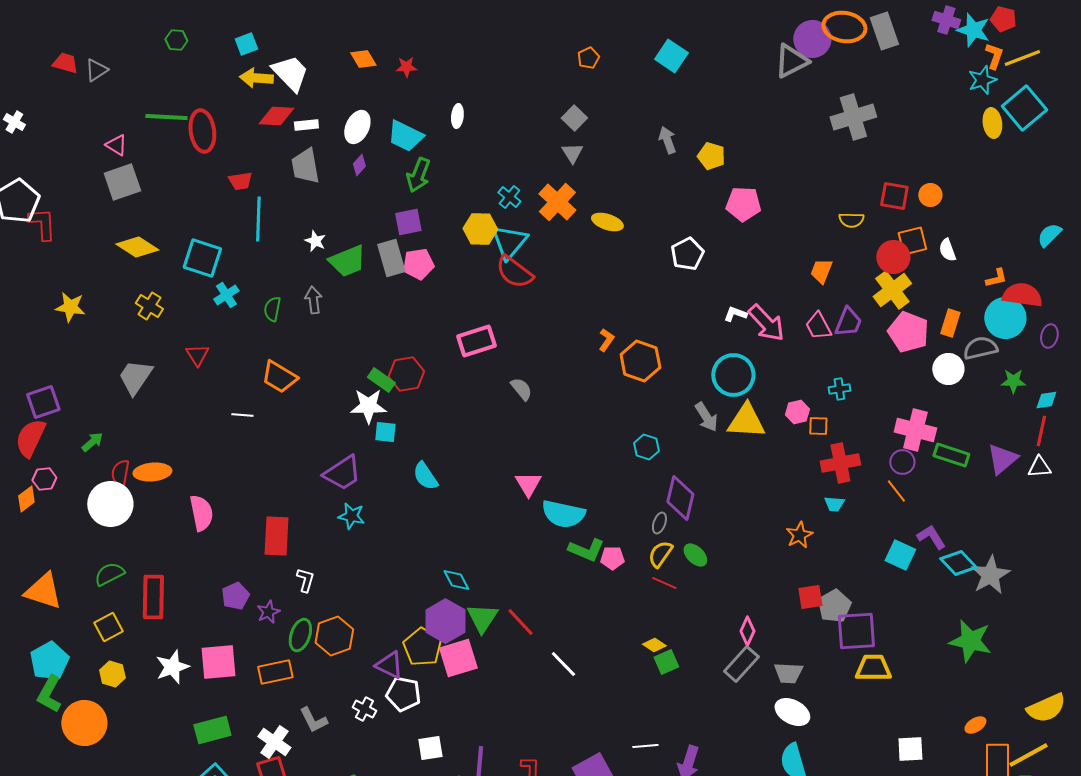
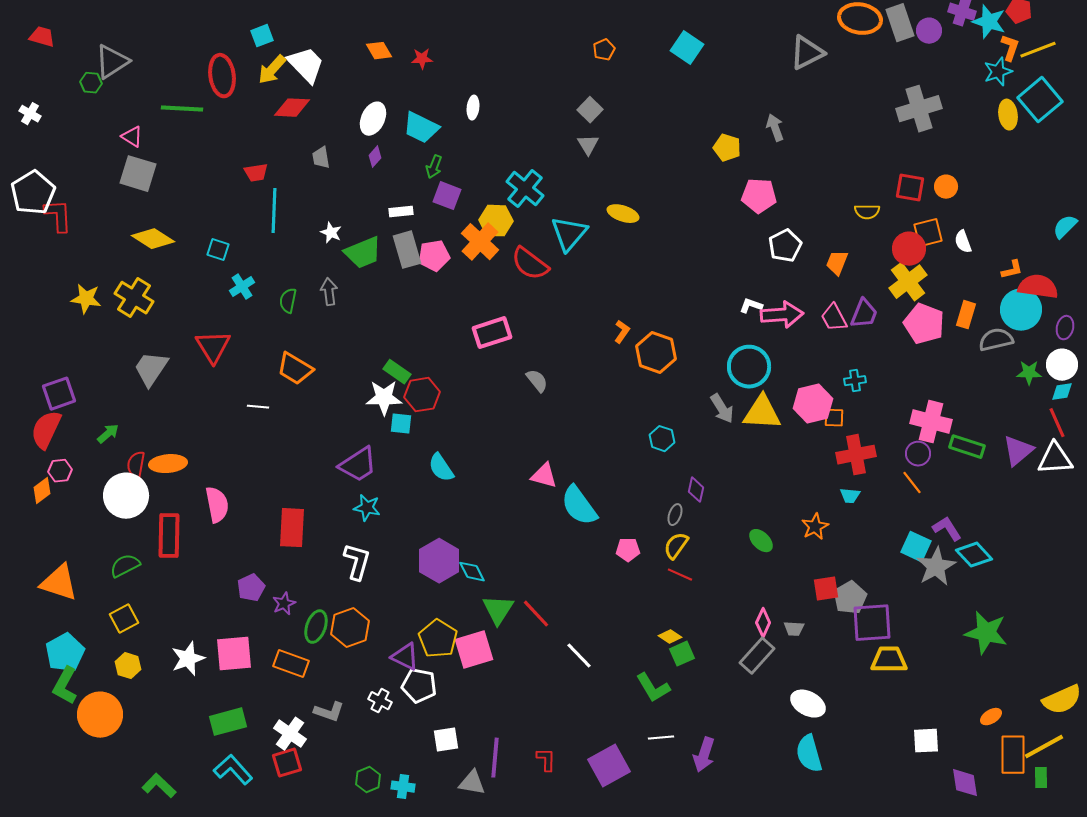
purple circle: (812, 39) -> (929, 31), moved, size x0.7
green hexagon: (176, 40) -> (91, 83), moved
red trapezoid: (65, 63) -> (42, 37), moved
gray triangle: (96, 70) -> (112, 62), size x1.5
yellow arrow: (256, 78) -> (272, 70), turned -52
gray cross: (853, 117) -> (919, 109), moved
white rectangle: (306, 125) -> (401, 212), moved
red ellipse: (202, 131) -> (222, 76), moved
gray arrow: (667, 140) -> (775, 128), moved
gray trapezoid: (305, 166) -> (321, 158), size x0.6
green arrow: (418, 175) -> (434, 167), size x0.7
gray square: (122, 182) -> (138, 174), turned 36
cyan cross: (509, 197) -> (525, 189), size x1.6
orange cross: (557, 202) -> (480, 242), moved
purple square: (408, 222) -> (447, 196), moved, turned 32
cyan triangle: (509, 242) -> (569, 234), moved
white pentagon: (687, 254) -> (785, 246), moved
cyan square: (202, 258) -> (218, 250), size x0.6
yellow cross: (149, 306) -> (134, 298), moved, size x1.4
pink arrow: (766, 323) -> (782, 315), turned -51
red triangle: (197, 355) -> (213, 347), size x1.5
white circle: (948, 369) -> (1062, 365), moved
red hexagon: (406, 374) -> (422, 395), moved
pink hexagon: (797, 412) -> (813, 404), size x1.6
red line: (1041, 431) -> (1057, 423), turned -36
white triangle: (1039, 467) -> (1055, 459), size x1.5
pink triangle: (528, 484) -> (544, 476), turned -44
purple diamond: (680, 498) -> (696, 490), size x0.6
cyan semicircle: (563, 514) -> (579, 506), turned 42
green L-shape: (586, 550) -> (653, 688), moved, turned 36
green ellipse: (695, 555) -> (761, 541), moved
gray star: (990, 575) -> (936, 567), moved
white L-shape: (305, 580) -> (357, 562), moved, size x1.5
red rectangle: (153, 597) -> (169, 536), moved
purple hexagon: (445, 621) -> (439, 561), moved
orange rectangle: (275, 672) -> (291, 664), turned 32
gray trapezoid: (788, 673) -> (794, 629), moved, size x0.7
gray L-shape: (313, 720) -> (329, 712), turned -44

